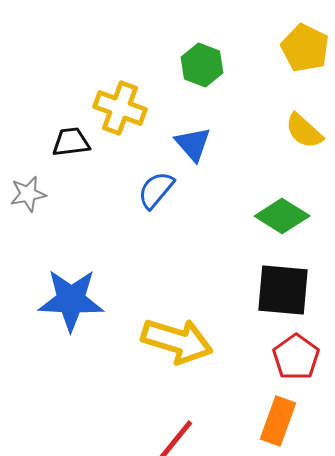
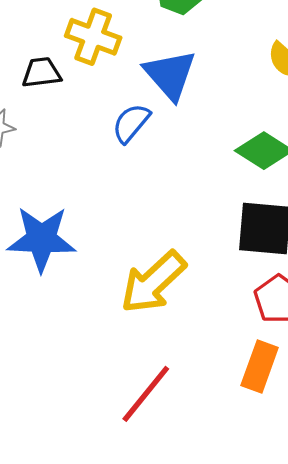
blue triangle: (193, 144) -> (170, 75), size x1.4
yellow arrow: (177, 341) -> (153, 282), turned 120

